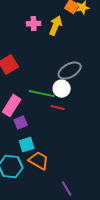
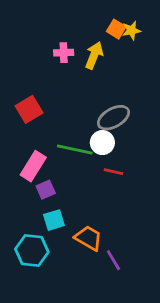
red line: (58, 108) -> (113, 172), moved
orange trapezoid: (39, 161) -> (89, 238), moved
purple line: (67, 189) -> (113, 260), moved

